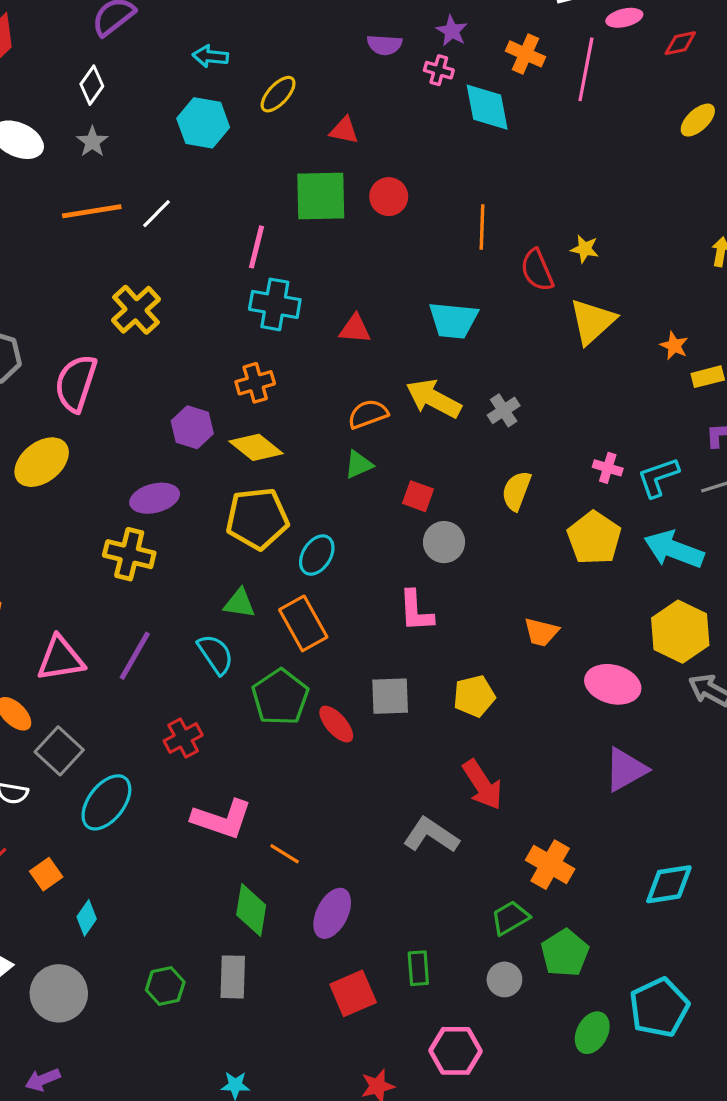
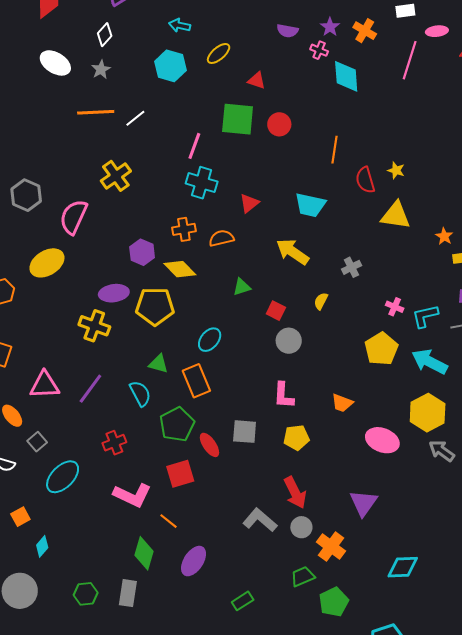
orange cross: (525, 54) -> (365, 31), moved
yellow triangle: (592, 321) -> (396, 216), turned 44
red triangle: (355, 329) -> (249, 203), turned -50
gray cross: (504, 410) -> (352, 267), moved
orange semicircle: (368, 414) -> (221, 238), moved
yellow semicircle: (516, 491) -> (321, 301), moved, size x0.7
yellow pentagon: (257, 519) -> (155, 306), moved
pink L-shape: (416, 611) -> (283, 395), moved
gray square: (59, 751) -> (37, 442), size x0.7
purple triangle: (626, 769) -> (363, 503), moved, turned -32
green rectangle: (418, 968) -> (243, 601), turned 55
gray circle: (504, 979) -> (301, 527), moved
red square: (353, 993) -> (180, 474), moved

